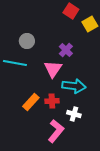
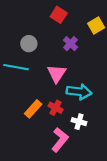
red square: (71, 11) -> (59, 15), moved
purple cross: (66, 50) -> (70, 44), moved
red cross: (52, 101) -> (56, 108), turned 32

